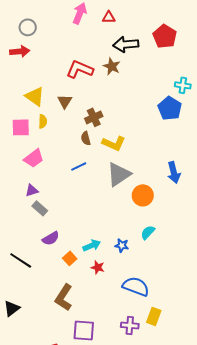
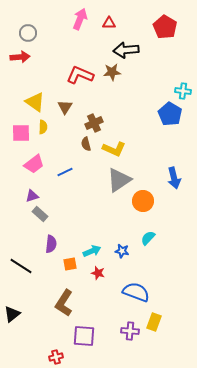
red pentagon: (165, 36) -> (165, 27), moved
brown star: (112, 66) -> (112, 72), turned -30
blue line: (79, 166) -> (65, 172), moved
purple semicircle: (51, 238) -> (51, 244), turned -54
orange square: (70, 258) -> (70, 264), turned 32

